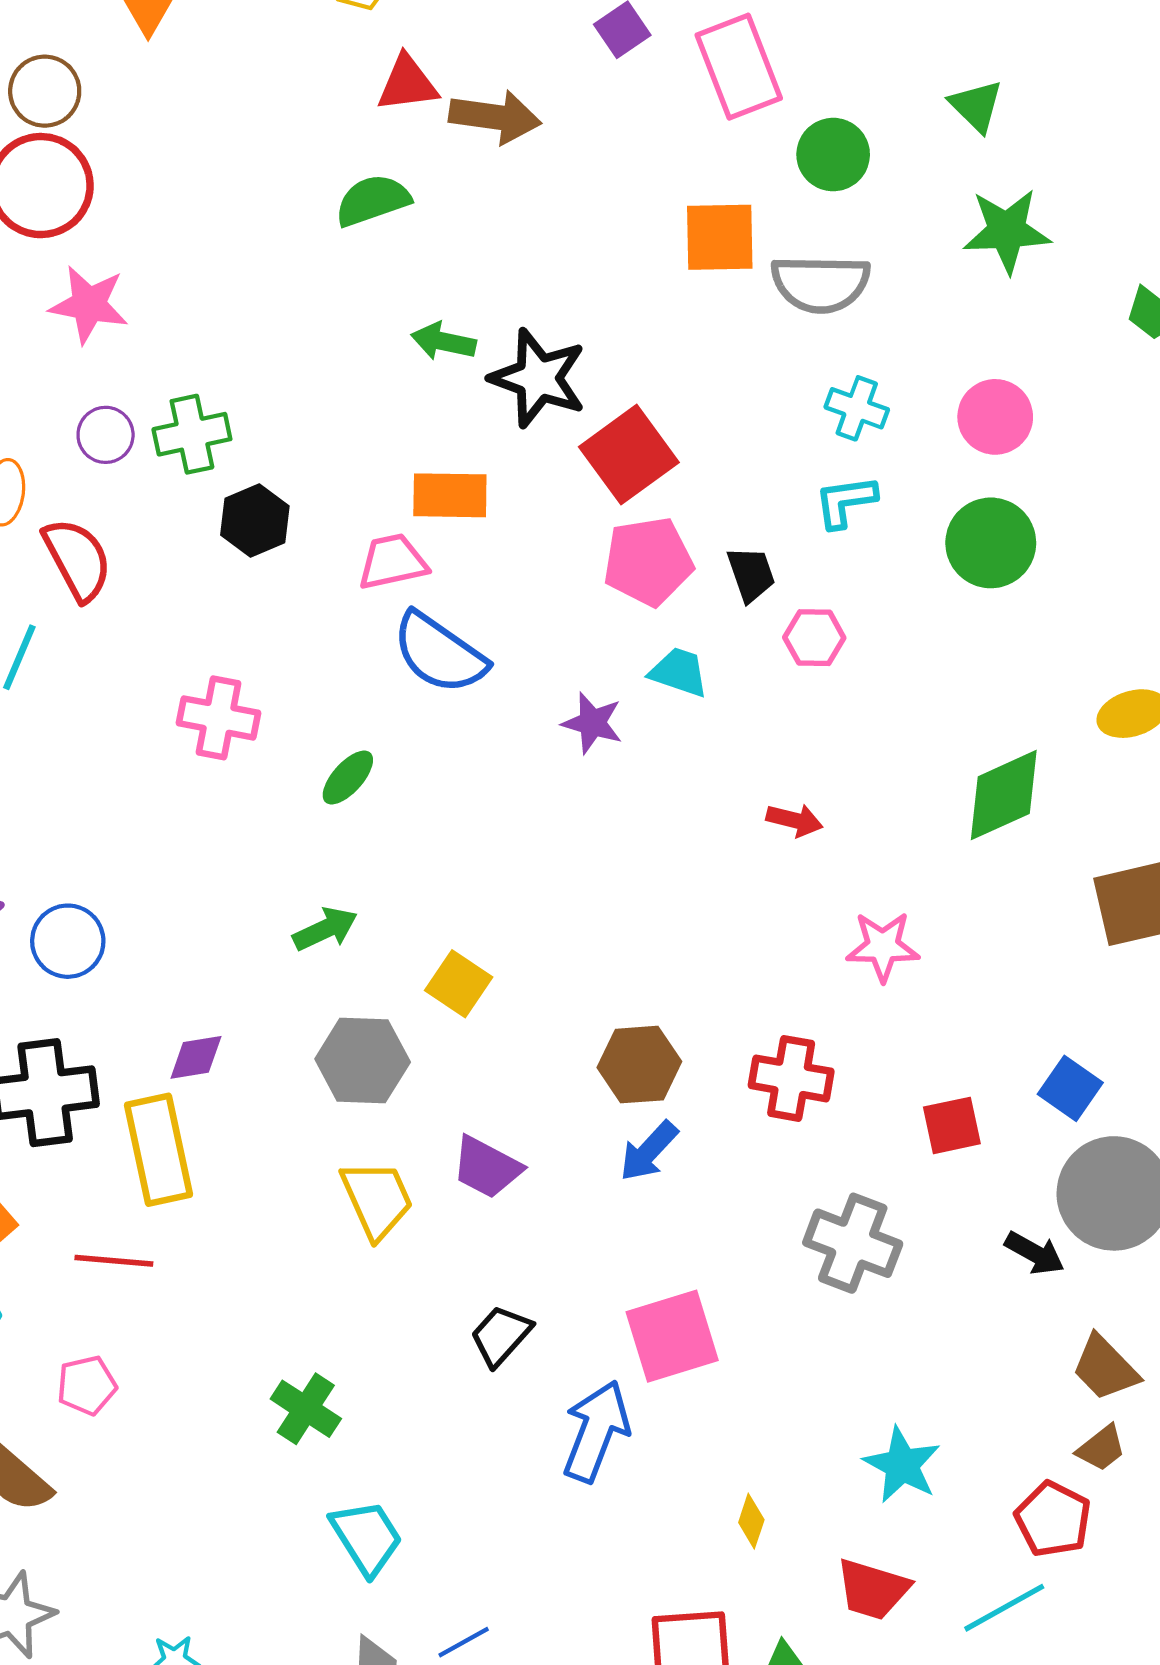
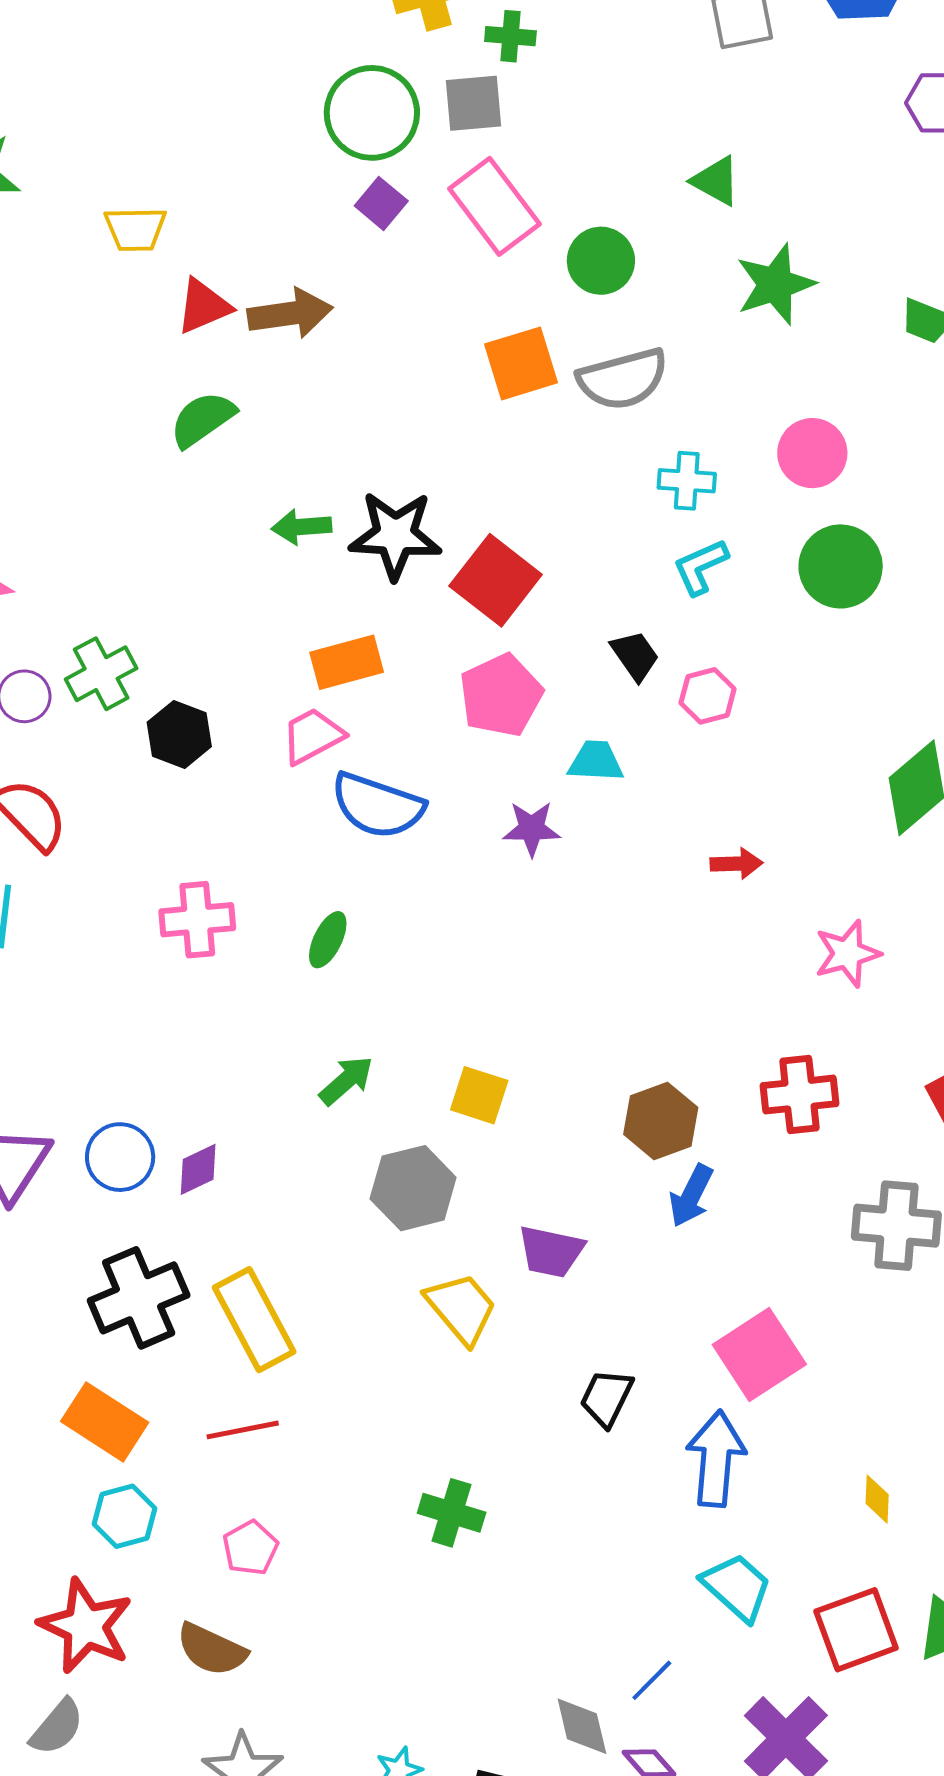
pink pentagon: (648, 561) -> (501, 695), moved
purple diamond: (196, 1057) -> (198, 1169), moved
cyan trapezoid: (367, 1537) -> (737, 1587), moved

